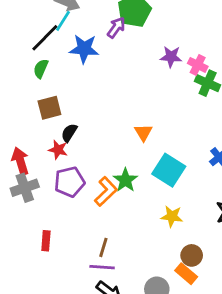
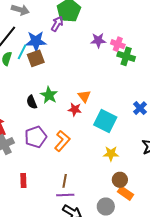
cyan line: (63, 21) -> (22, 52), moved
brown square: (49, 108) -> (36, 58), moved
black semicircle: (69, 133) -> (32, 102), turned -48
red star: (58, 150) -> (75, 109), moved
green star: (125, 180) -> (49, 95), moved
brown circle: (192, 255) -> (120, 180), moved

